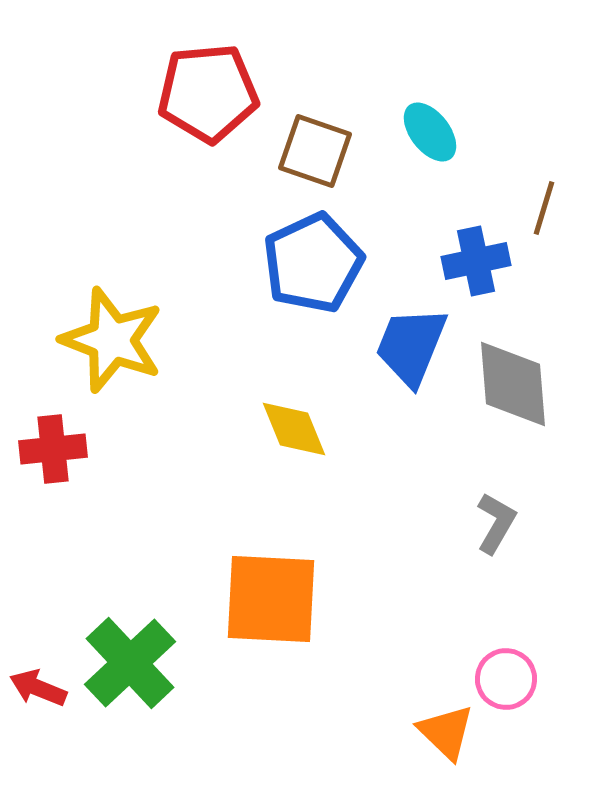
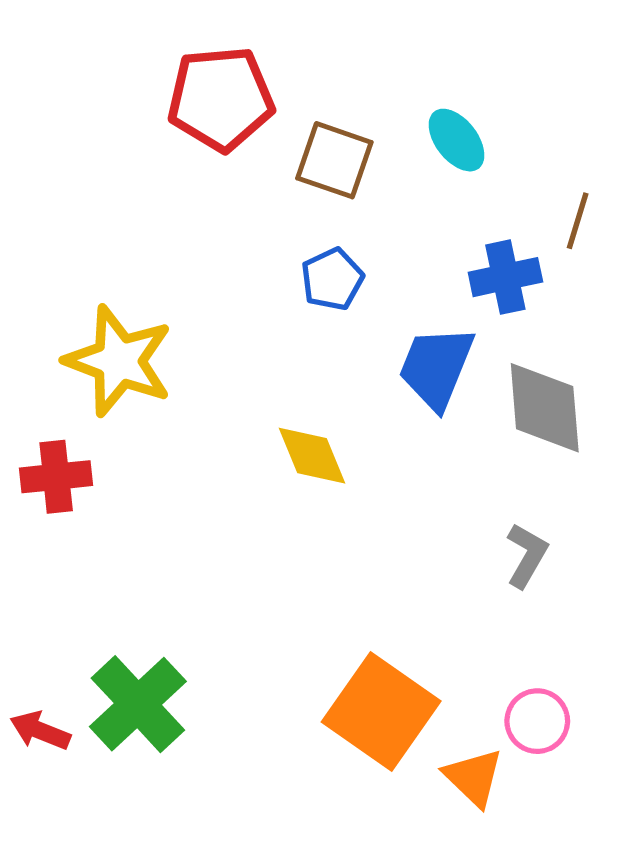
blue pentagon: (313, 263) -> (332, 279), size x0.6
orange square: (271, 599) -> (381, 712), moved, turned 32

